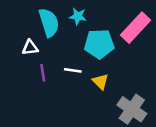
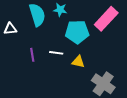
white triangle: (30, 48) -> (10, 29), moved
yellow triangle: (100, 82) -> (78, 62), turned -32

